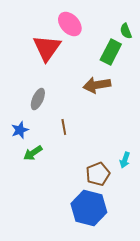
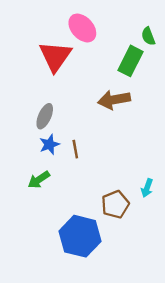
blue star: (20, 130) -> (49, 144), moved
blue hexagon: (89, 208) -> (80, 236), moved

